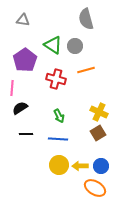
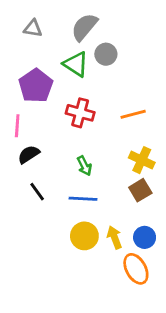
gray semicircle: (86, 19) -> (84, 27), moved, turned 55
gray circle: (75, 46) -> (106, 54), moved
orange line: (86, 70) -> (133, 114), moved
black line: (26, 134) -> (37, 192), turned 56
yellow arrow: (80, 166) -> (114, 237), turned 70
orange ellipse: (95, 188) -> (136, 269), turned 30

